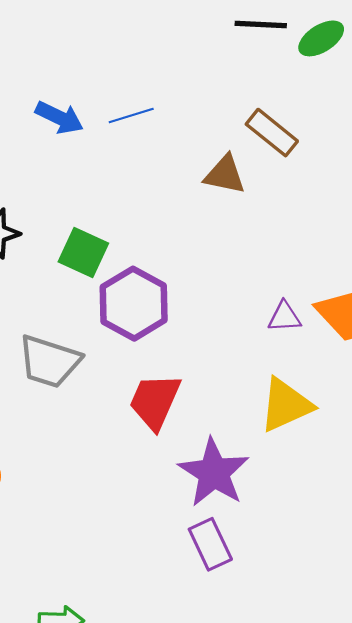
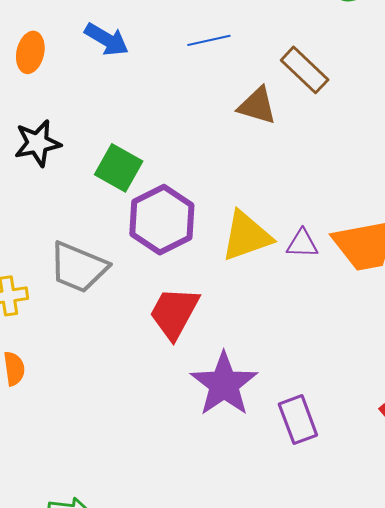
blue line: (131, 116) -> (209, 40), moved
yellow triangle: (286, 405) -> (246, 236), moved
purple rectangle: (210, 544) -> (298, 420), moved

